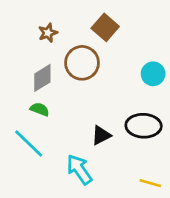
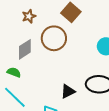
green semicircle: (40, 109) -> (14, 72), moved

